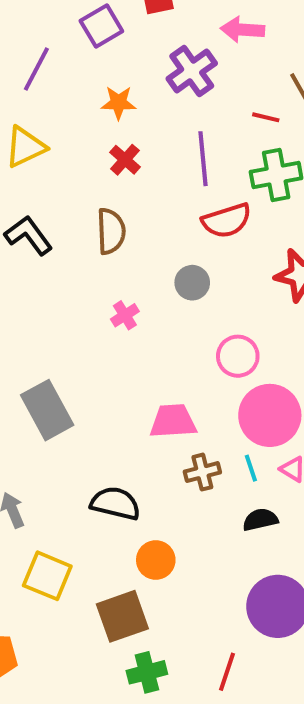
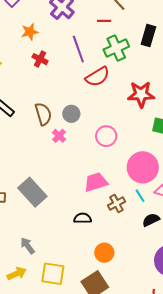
brown semicircle: (111, 231) -> (43, 114), moved
gray circle: (192, 283) -> (71, 114), moved
pink circle: (238, 356) -> (106, 136), moved
black semicircle: (115, 503) -> (83, 218), moved, size x0.7

